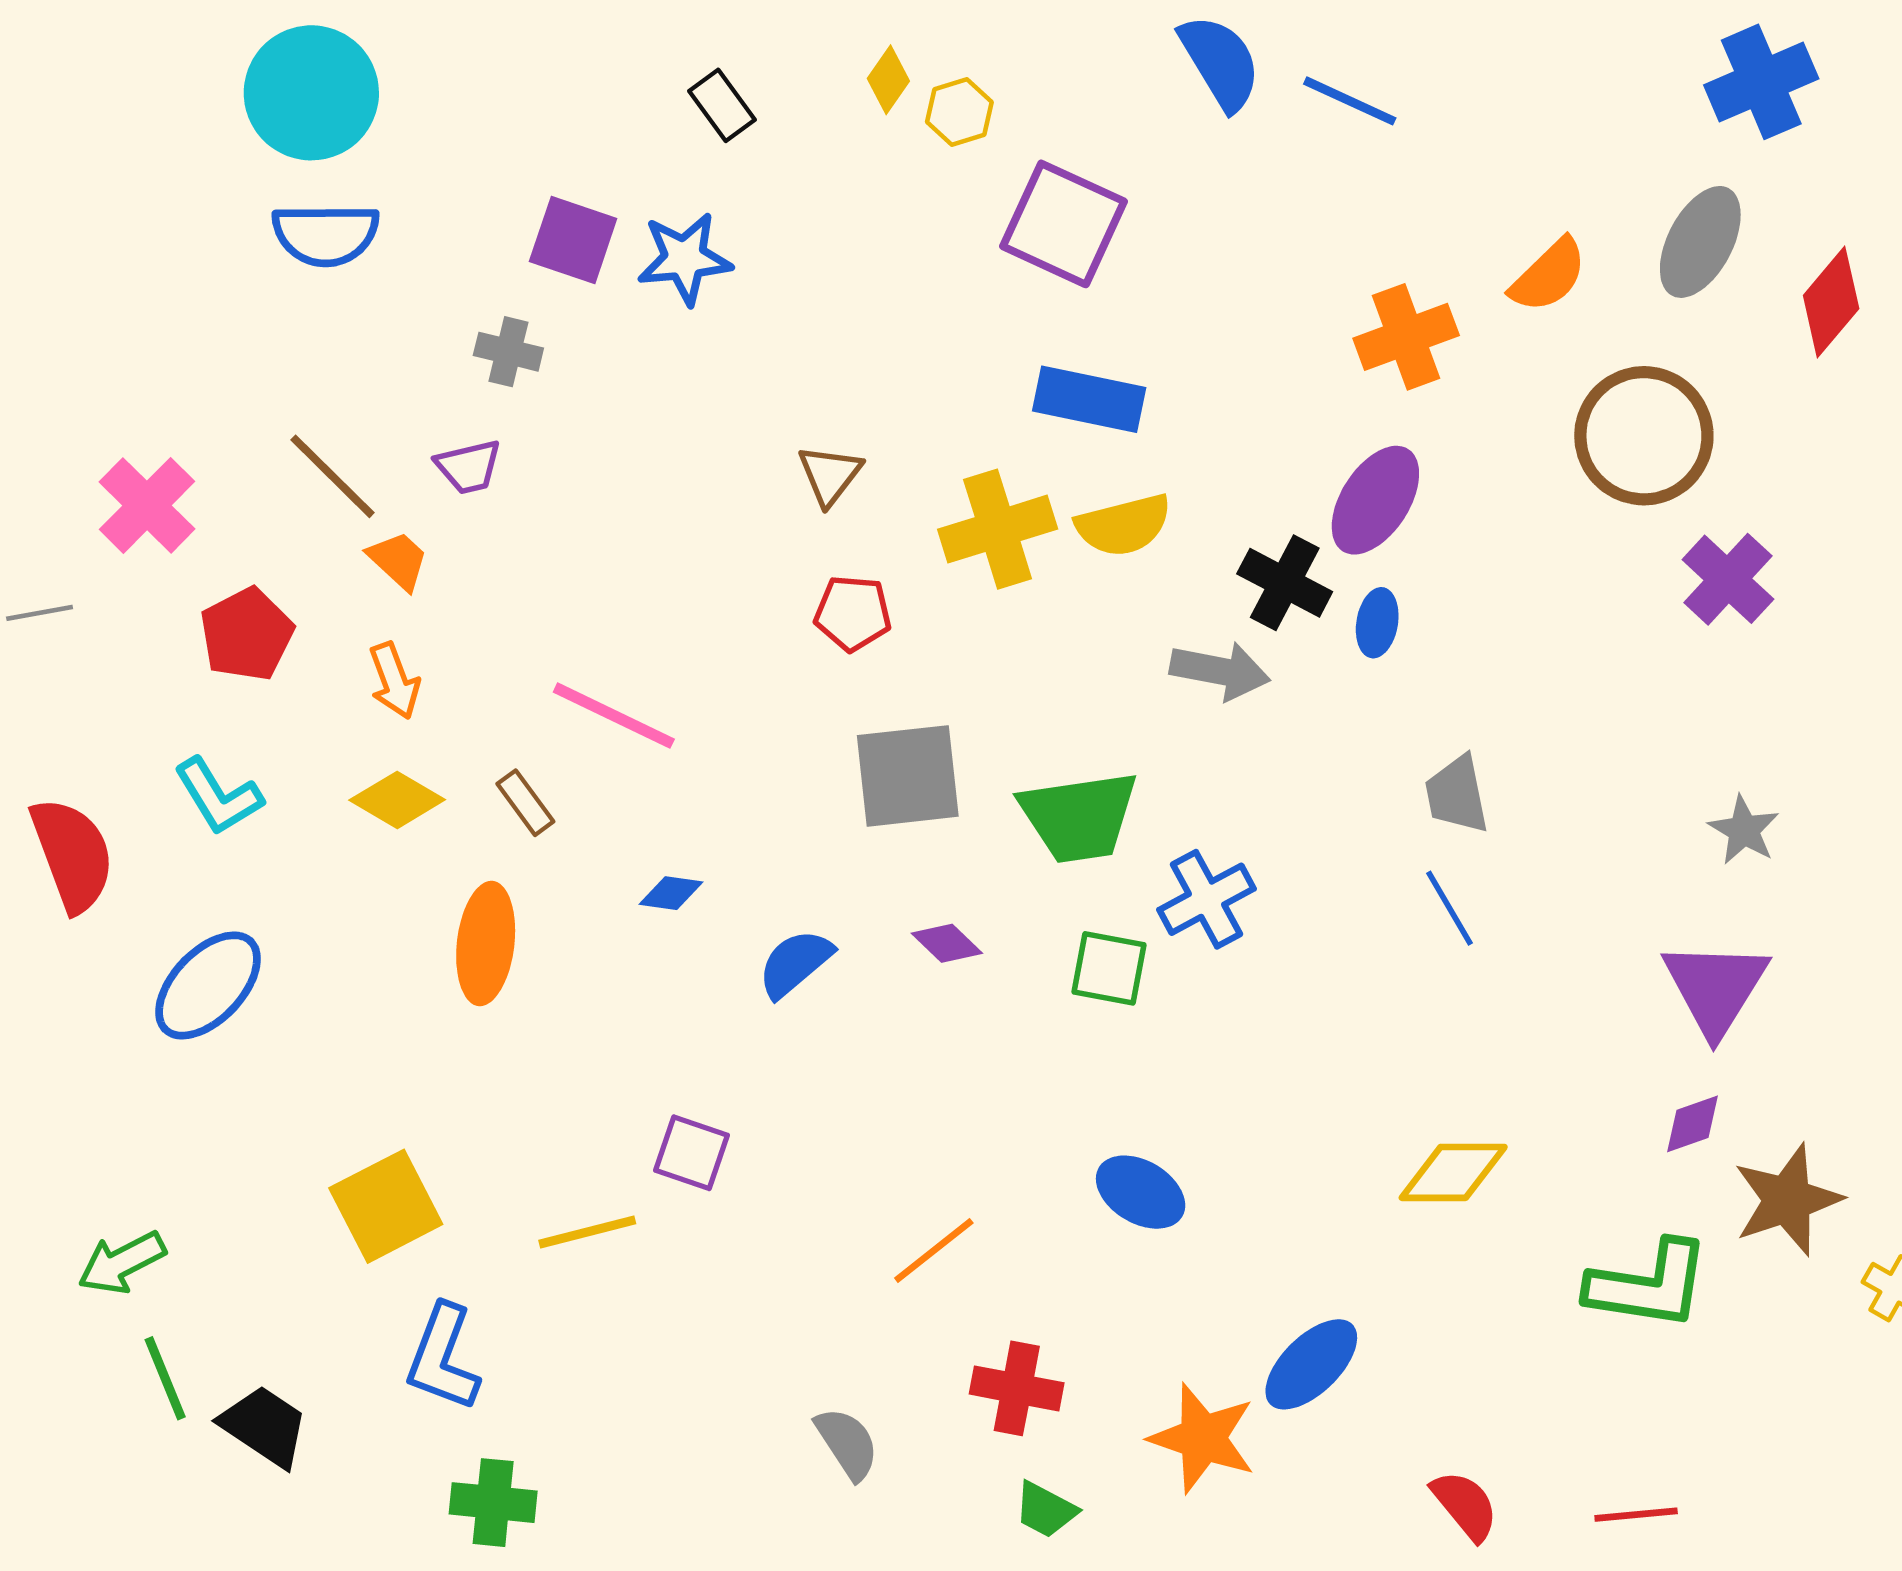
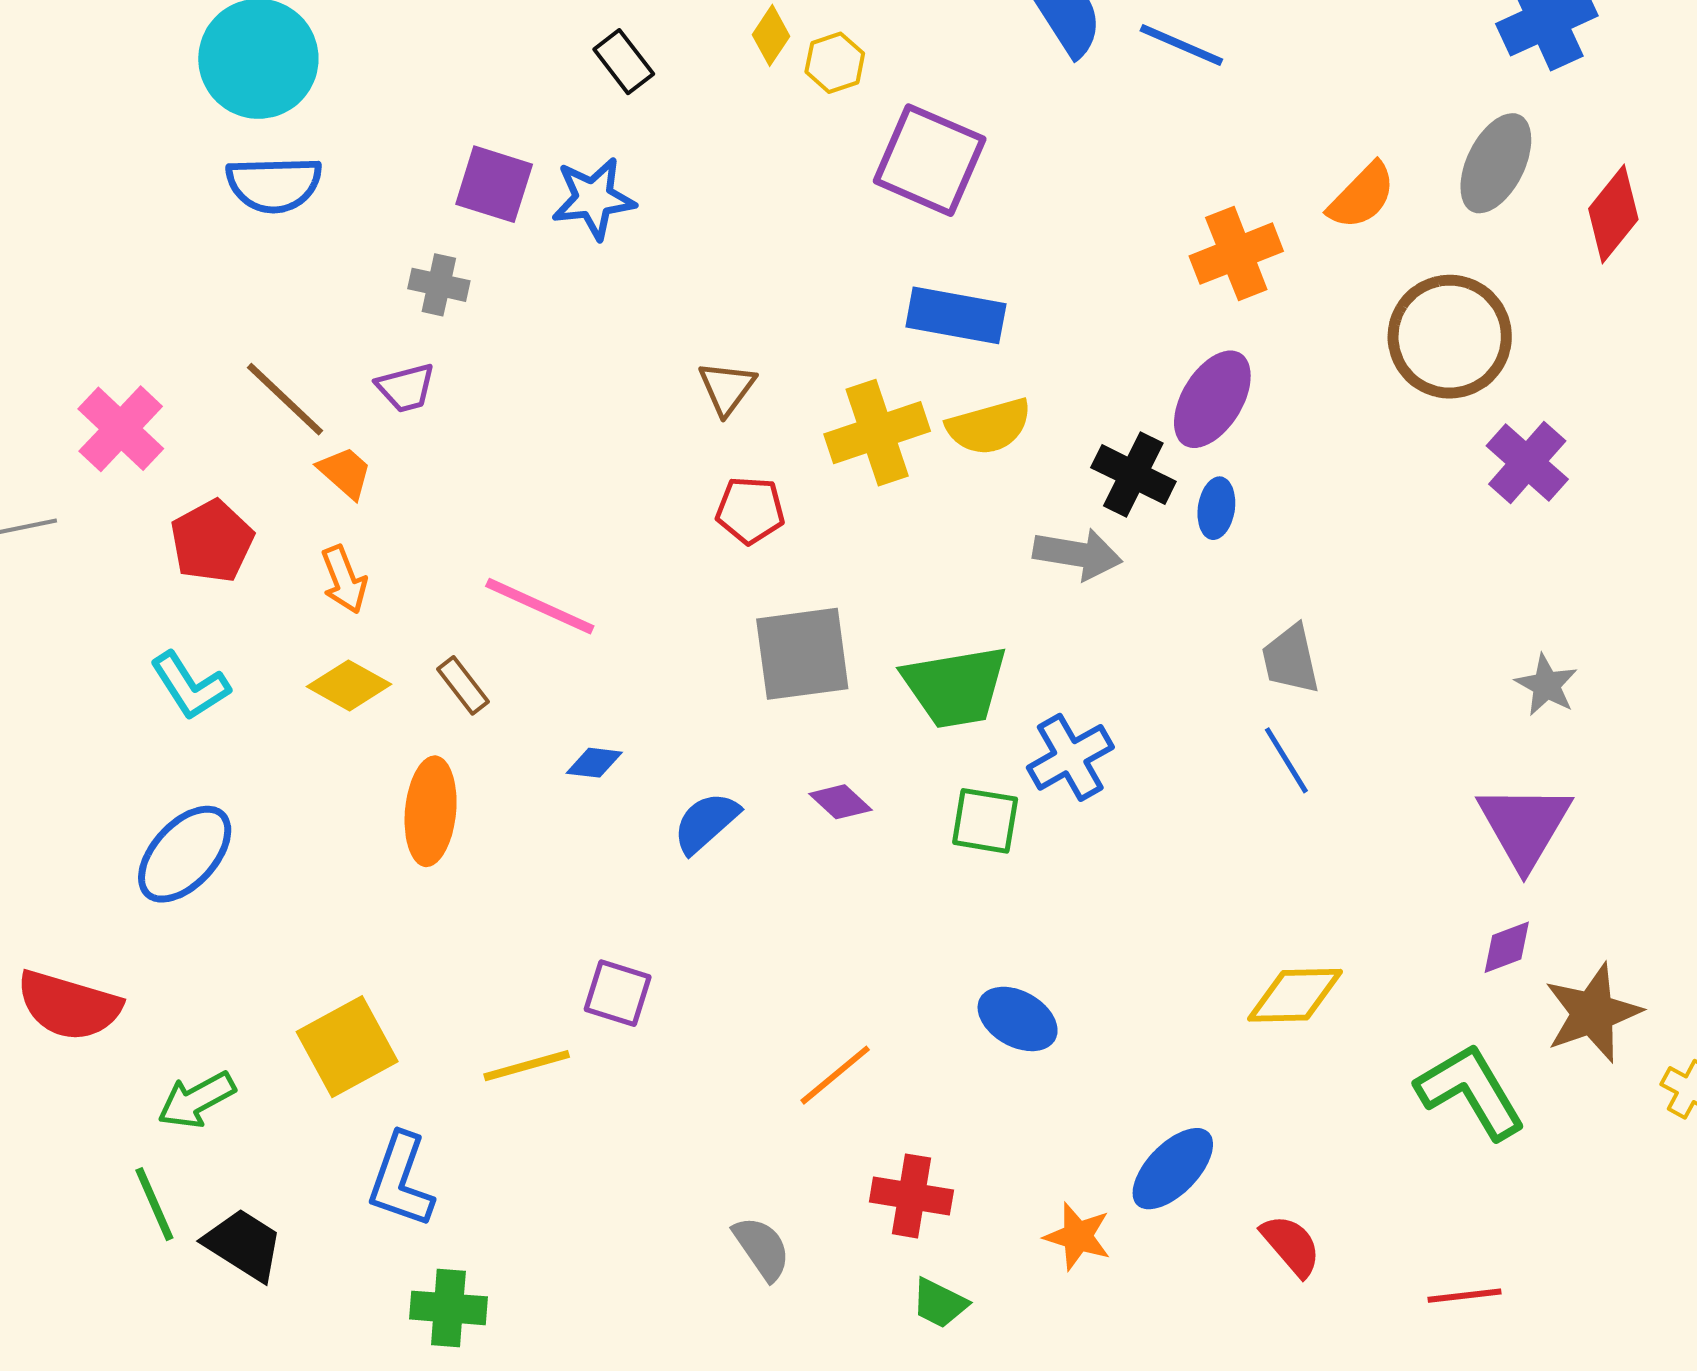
red semicircle: (72, 855) -> (69, 1005), moved, turned 128
green arrow: (122, 1263) -> (197, 1100), moved
green L-shape: (1648, 1285) -> (1471, 1091), turned -128
orange star: (1203, 1438) -> (1078, 1236), size x0.7
red semicircle: (1465, 1505) -> (1291, 1245), moved

